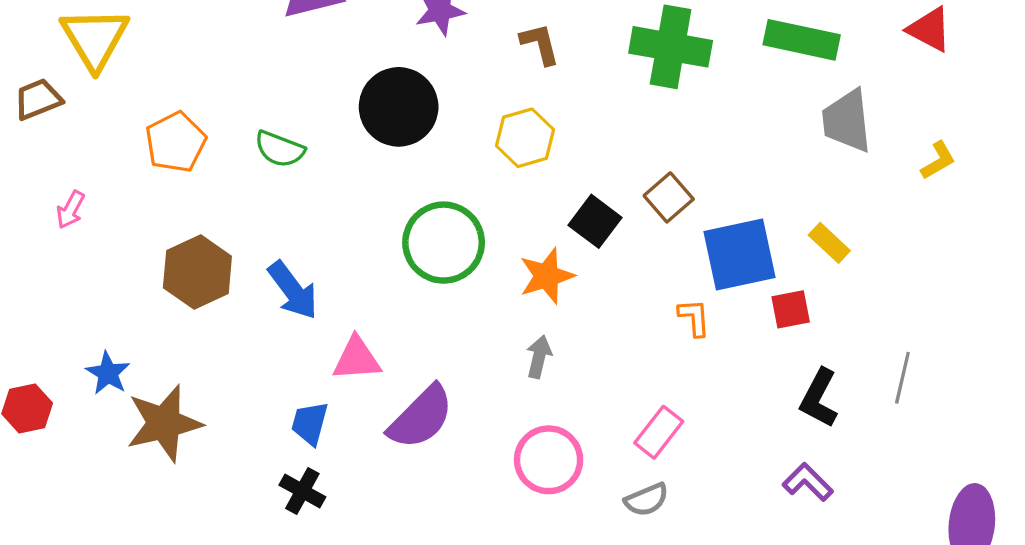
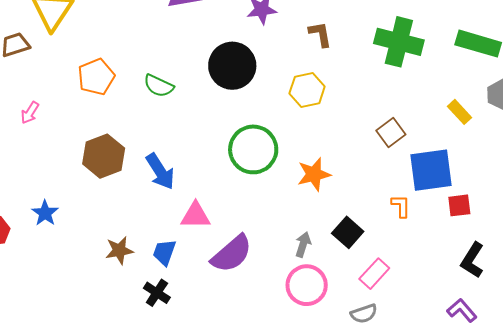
black square: (595, 221) -> (348, 232), moved
yellow rectangle: (829, 243) -> (460, 112), moved
gray arrow: (539, 357) -> (303, 245), moved
brown star: (164, 423) -> (119, 250), moved, size x0.6

